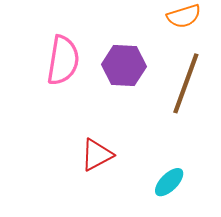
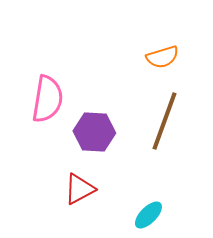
purple hexagon: (124, 66) -> (94, 132), moved

